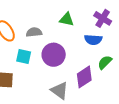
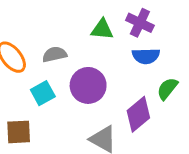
purple cross: (103, 18) -> (140, 23), moved
cyan square: (24, 56) -> (43, 93), turned -35

